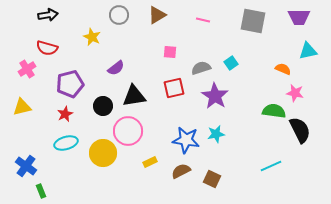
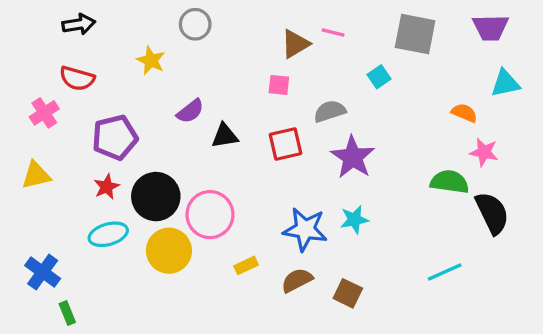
brown triangle: (157, 15) -> (295, 44), moved
cyan square: (231, 63) -> (379, 77), moved
black triangle: (134, 96) -> (225, 136), moved, size x0.7
black circle: (103, 106) -> (156, 197), moved, size x1.5

